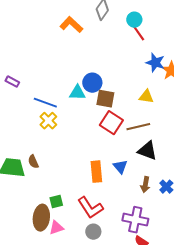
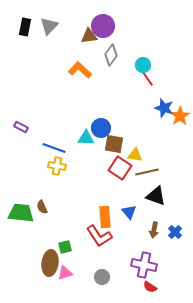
yellow triangle: (146, 97) -> (135, 155), moved
yellow cross: (48, 121) -> (57, 166), turned -36
red L-shape: (90, 208) -> (99, 236), moved

